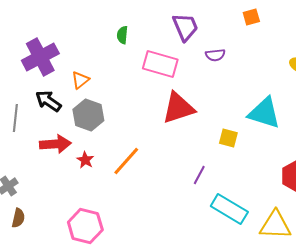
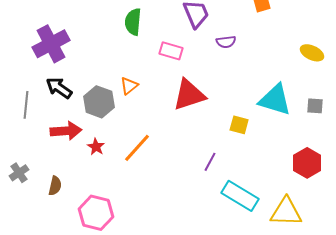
green semicircle: (122, 35) -> (133, 22), size x1.5
pink rectangle: (160, 64) -> (171, 51), size x0.7
orange triangle: (80, 80) -> (129, 86), moved
brown semicircle: (18, 218) -> (55, 186), moved

